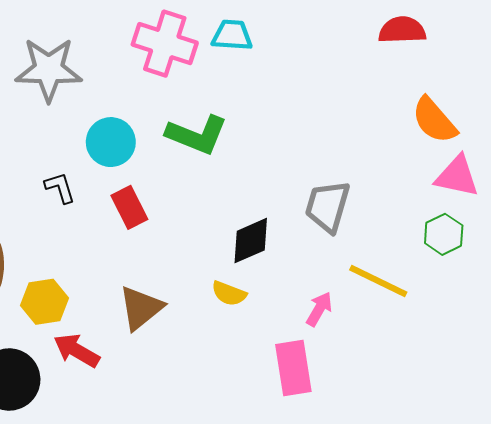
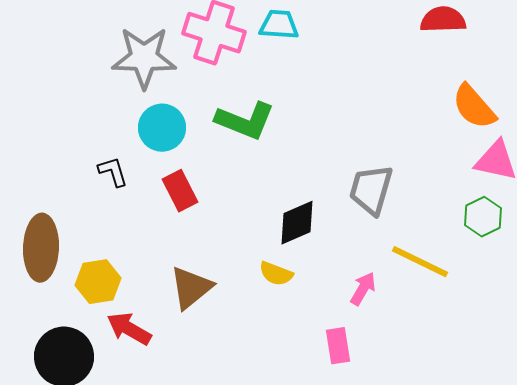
gray star: (49, 69) -> (144, 58), moved
pink rectangle: (293, 368) -> (338, 346), size x0.7

